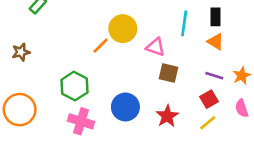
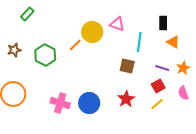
cyan line: (184, 23) -> (139, 42), moved
orange triangle: (216, 42) -> (173, 42), moved
pink triangle: (155, 47) -> (117, 24), moved
green hexagon: (74, 86) -> (45, 55), moved
blue circle: (125, 107) -> (89, 103), moved

